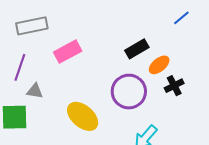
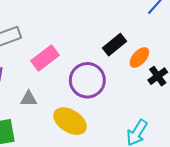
gray triangle: (35, 91) -> (29, 99), moved
purple circle: (129, 92) -> (87, 80), moved

